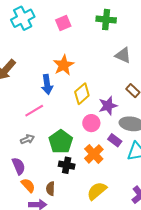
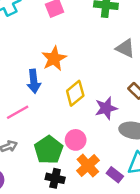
pink circle: (91, 123) -> (76, 140), moved
purple rectangle: (115, 140) -> (115, 175), moved

